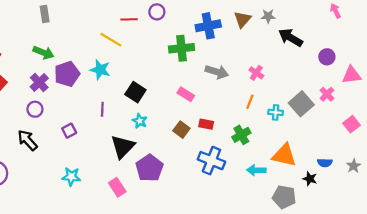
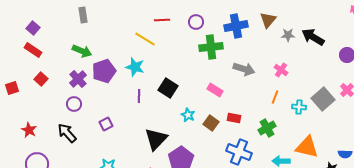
purple circle: (157, 12) -> (196, 22), moved
gray star: (268, 16) -> (288, 35), moved
purple line: (102, 109) -> (139, 96), moved
cyan star: (140, 121) -> (188, 115), moved

